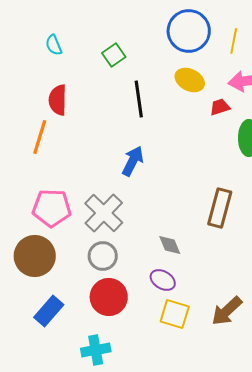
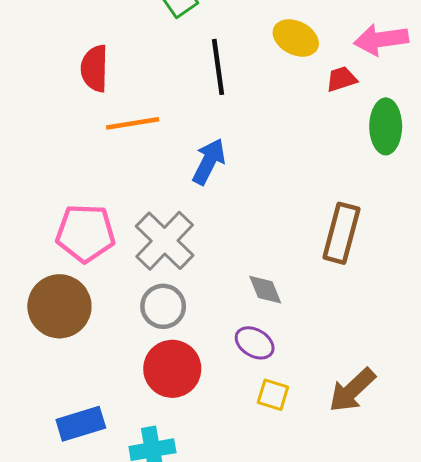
orange line: (40, 137) -> (133, 123), moved, turned 64
blue rectangle: (49, 311) -> (81, 424), moved, turned 32
yellow square: (175, 314) -> (273, 395), size x0.7

